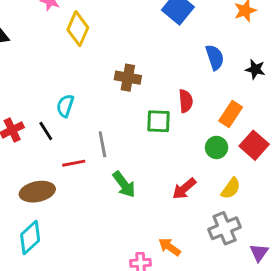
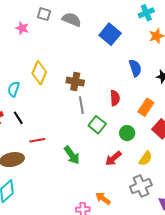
yellow diamond: (78, 29) -> (39, 73), moved
cyan semicircle: (65, 106) -> (14, 89), moved
green square: (158, 121) -> (97, 125), moved, turned 36
gray line: (102, 144) -> (81, 105), moved
green circle: (217, 147) -> (127, 133), moved

